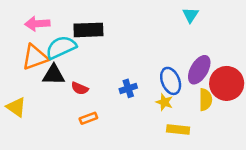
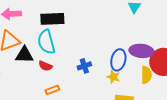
cyan semicircle: (61, 47) -> (46, 42), moved, turned -80
purple ellipse: (199, 70) -> (141, 51), turned 65
blue ellipse: (171, 81) -> (118, 60), turned 35

